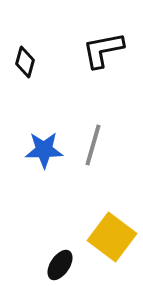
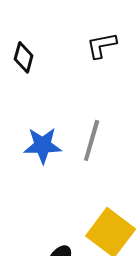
black L-shape: (103, 50) -> (102, 45), size x0.7

